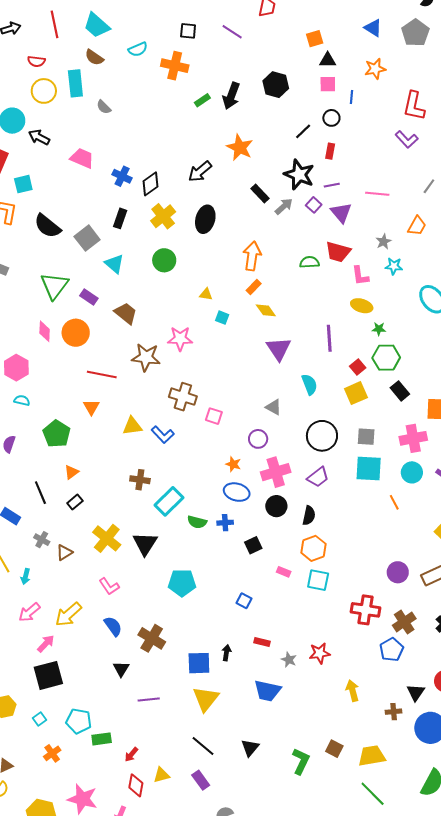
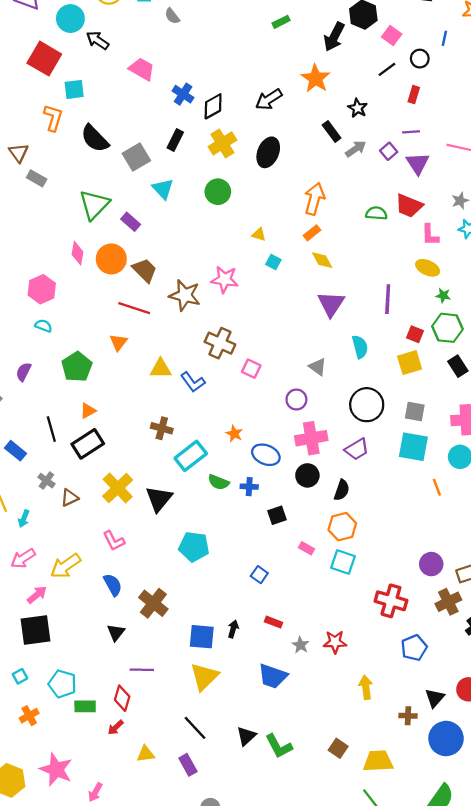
pink square: (328, 84) -> (392, 36), moved, turned 30
black arrow: (231, 96) -> (334, 37), moved
black star: (299, 175) -> (358, 108), moved, size x0.6
brown trapezoid: (126, 313) -> (145, 270), moved
red square: (358, 367) -> (415, 334), turned -35
orange star: (233, 464) -> (234, 434), moved
black rectangle: (75, 502) -> (88, 444), size x1.8
brown cross: (404, 622) -> (448, 602), moved
green L-shape: (301, 761) -> (279, 746), moved, turned 120
red diamond: (136, 785) -> (122, 698), moved

